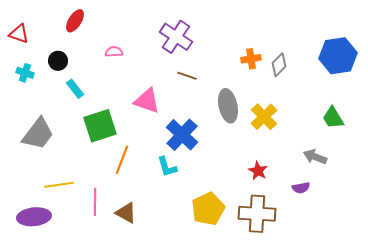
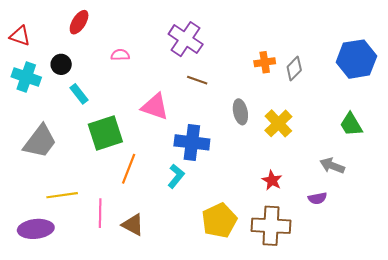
cyan cross: (25, 73) -> (26, 77), size x1.5
gray ellipse: (228, 106) -> (240, 112), size x0.7
blue cross: (182, 135) -> (192, 142), turned -36
cyan L-shape: (167, 167) -> (176, 176), turned -125

